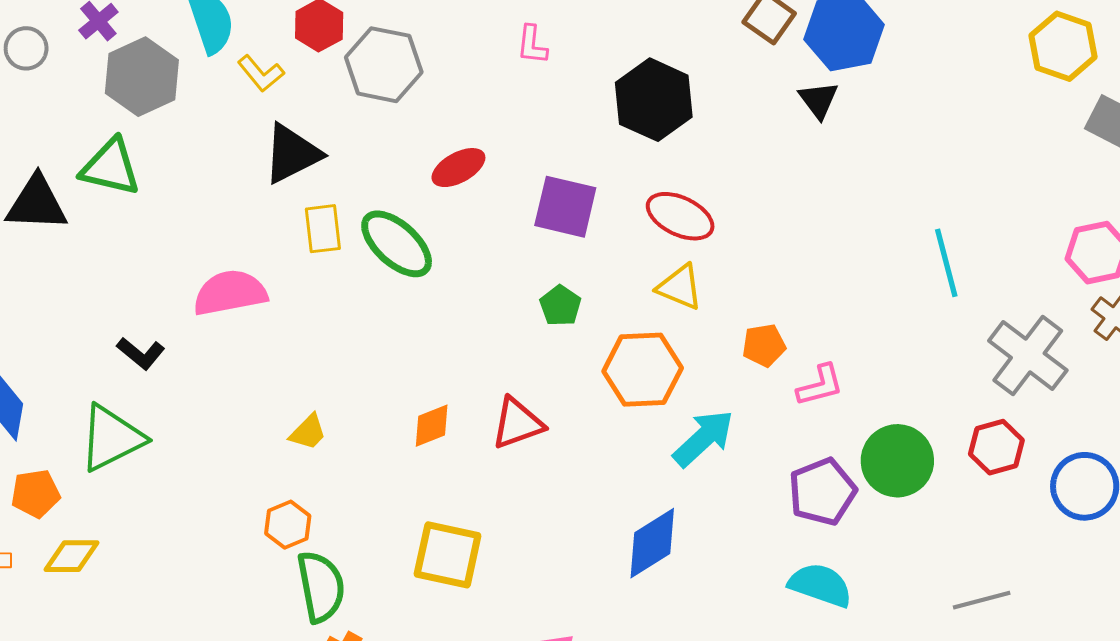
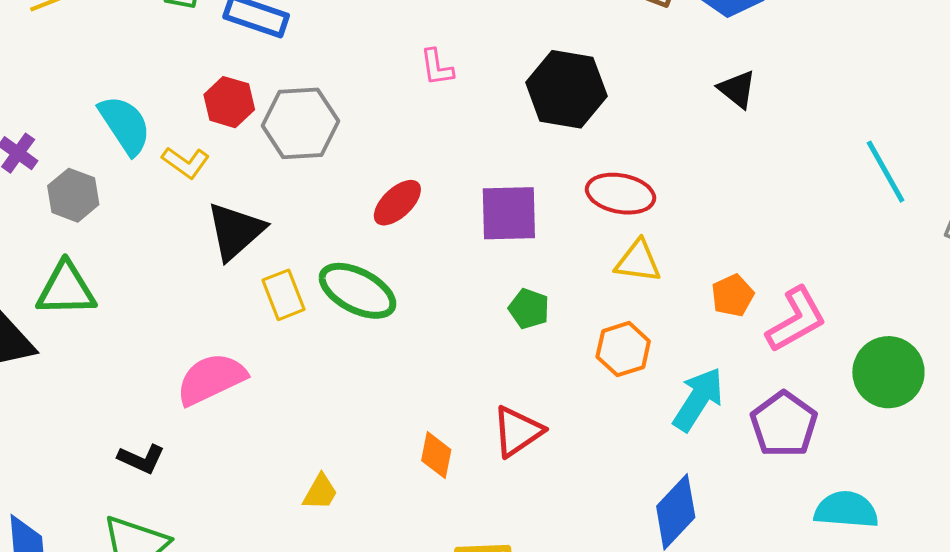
gray hexagon: (142, 77) -> (73, 195), size x0.7
black triangle: (819, 100) -> (737, 89), moved
orange hexagon: (643, 370) -> (623, 349), size x0.7
pink L-shape: (820, 385) -> (796, 320), size x1.4
orange diamond: (432, 426) -> (436, 455), turned -42
purple pentagon: (822, 492) -> (784, 424), moved

